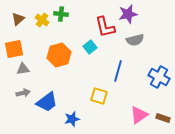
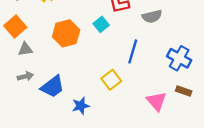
orange square: (14, 49) -> (15, 27), turned -30
yellow square: (99, 96) -> (111, 80), turned 36
pink triangle: (139, 115) -> (157, 101), turned -36
brown rectangle: (163, 118) -> (184, 91), moved

